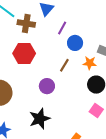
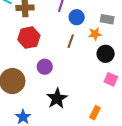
purple circle: (47, 86) -> (45, 67), moved

